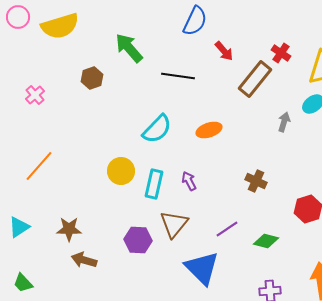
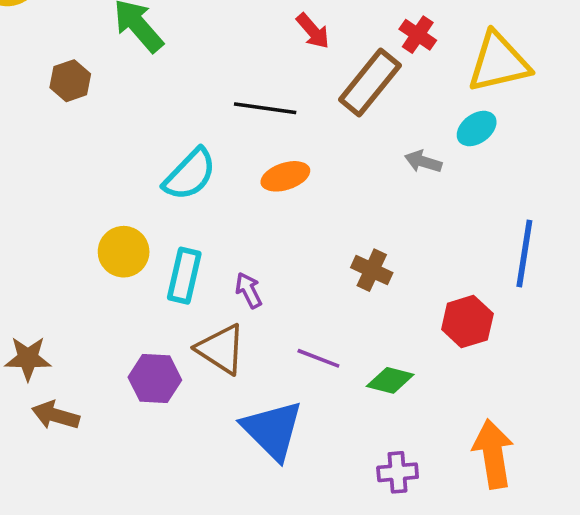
black line: (178, 76) -> (265, 108), moved
gray arrow: (284, 122) -> (423, 162), turned -90
purple arrow: (189, 181) -> (249, 290), moved
brown triangle: (174, 224) -> (221, 349), turned -36
purple line: (227, 229) -> (318, 358), turned 55

